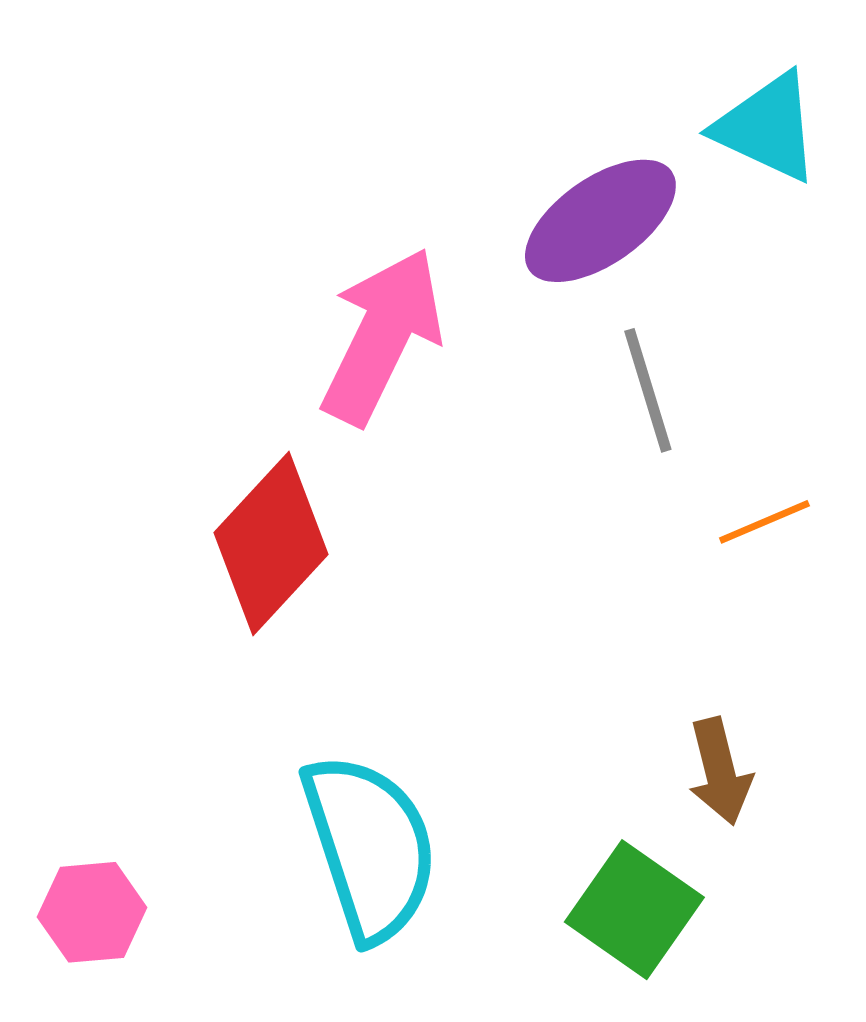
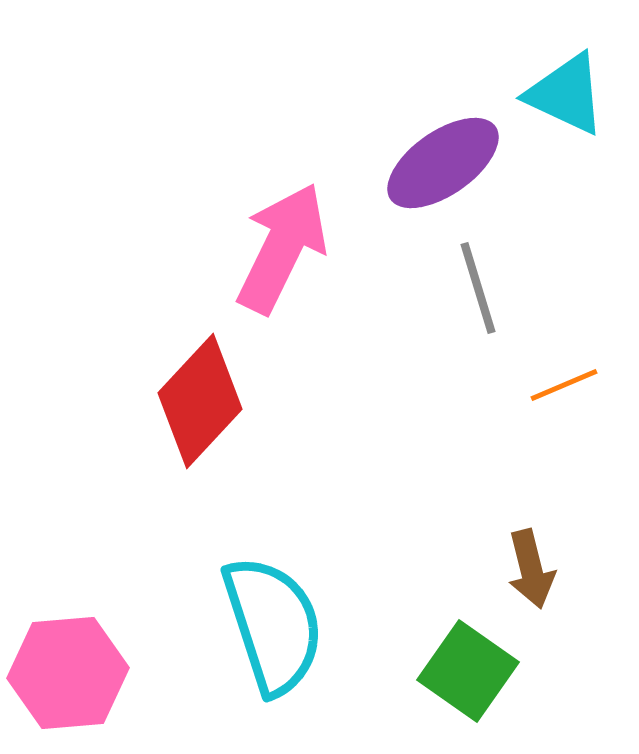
pink hexagon: (92, 912) -> (68, 673), size x1.5

